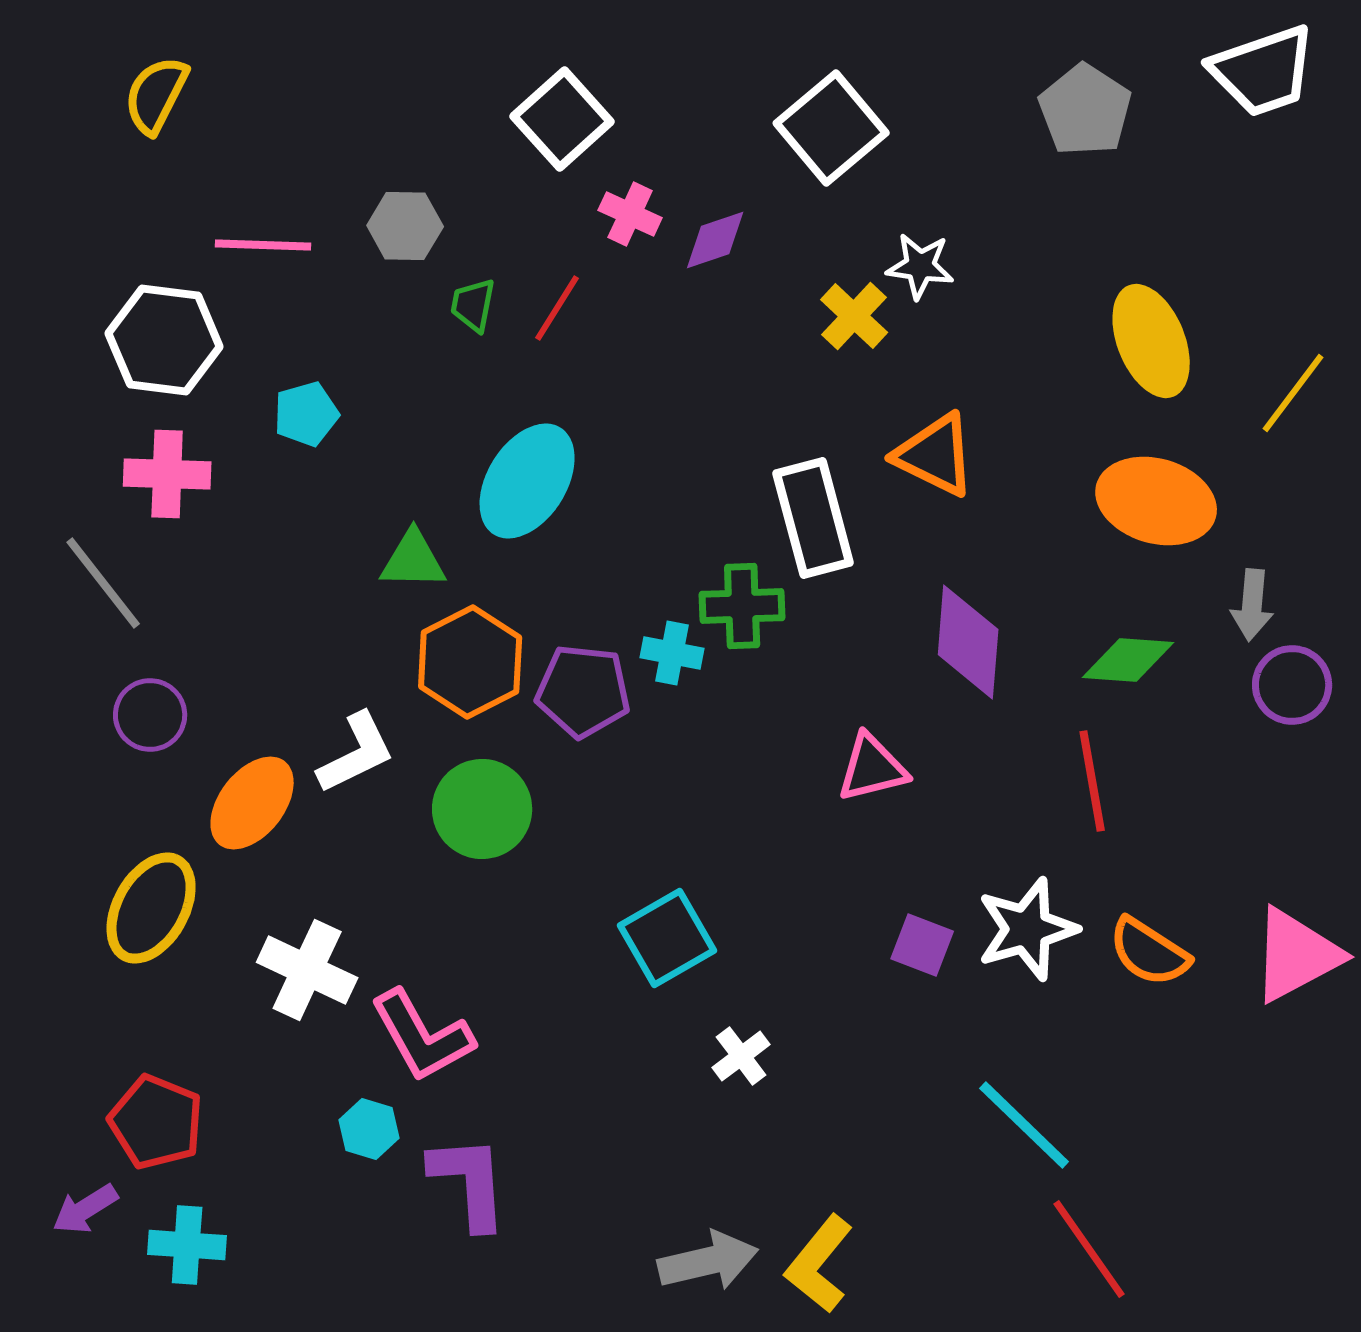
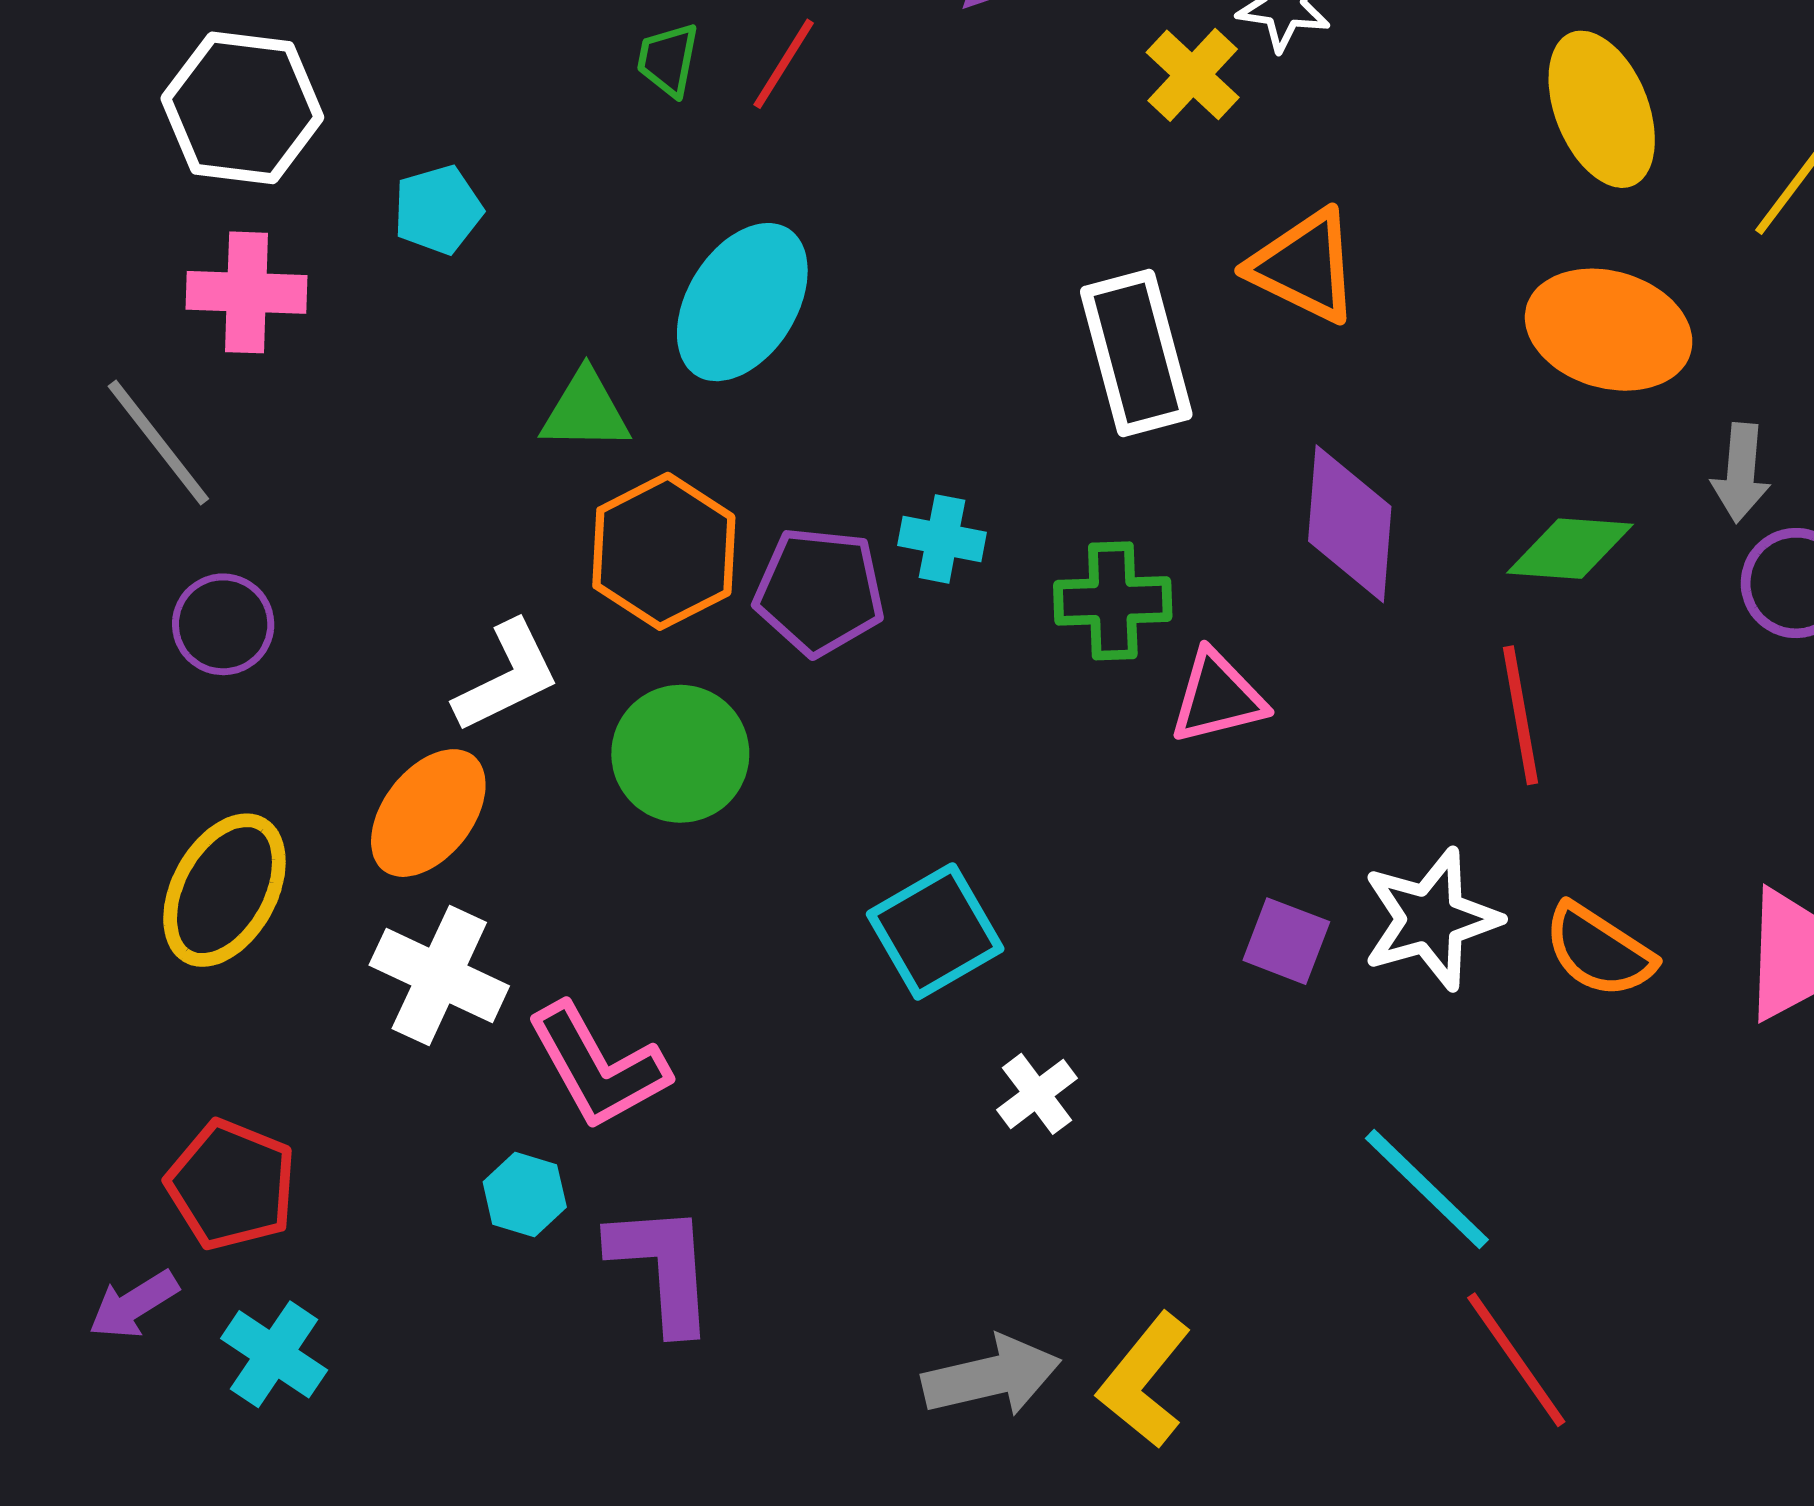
green cross: (742, 606) -> (1113, 601), moved
orange ellipse: (252, 803) -> (428, 813), moved
cyan cross: (187, 1245) -> (274, 1354), turned 30

